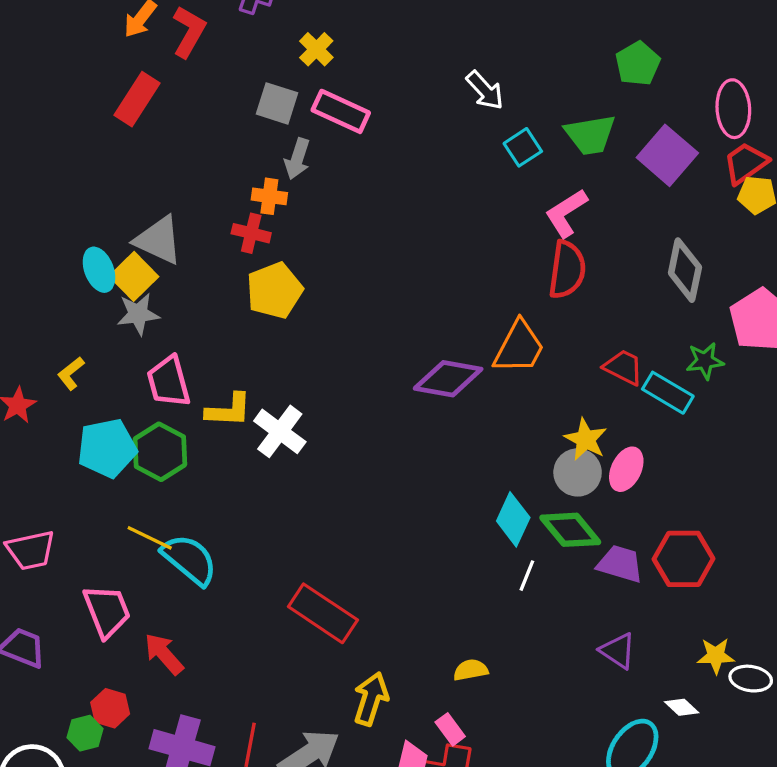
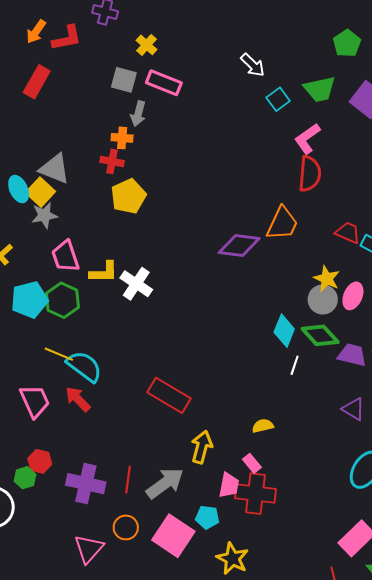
red L-shape: (189, 32) -> (67, 38), turned 52
red arrow: (164, 654) -> (78, 399), moved

